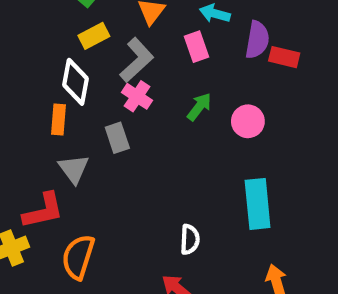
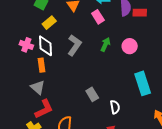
gray L-shape: (137, 60) -> (74, 45), moved
pink cross: (137, 96) -> (26, 45), moved
gray rectangle: (117, 138) -> (92, 94), moved
gray triangle: (74, 169) -> (38, 87), moved

